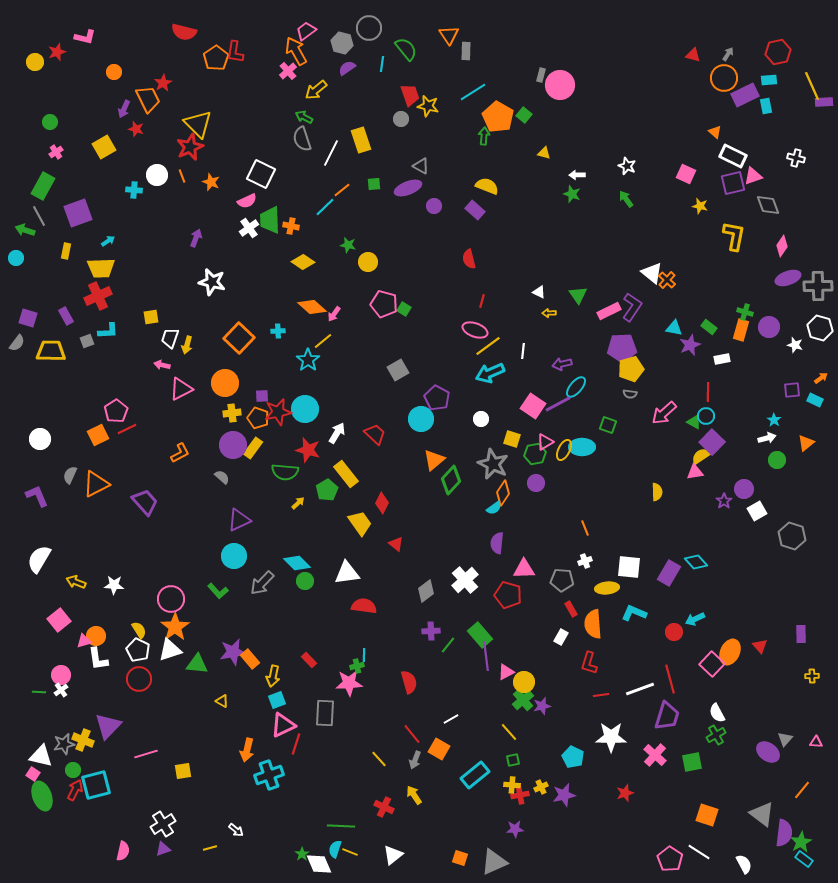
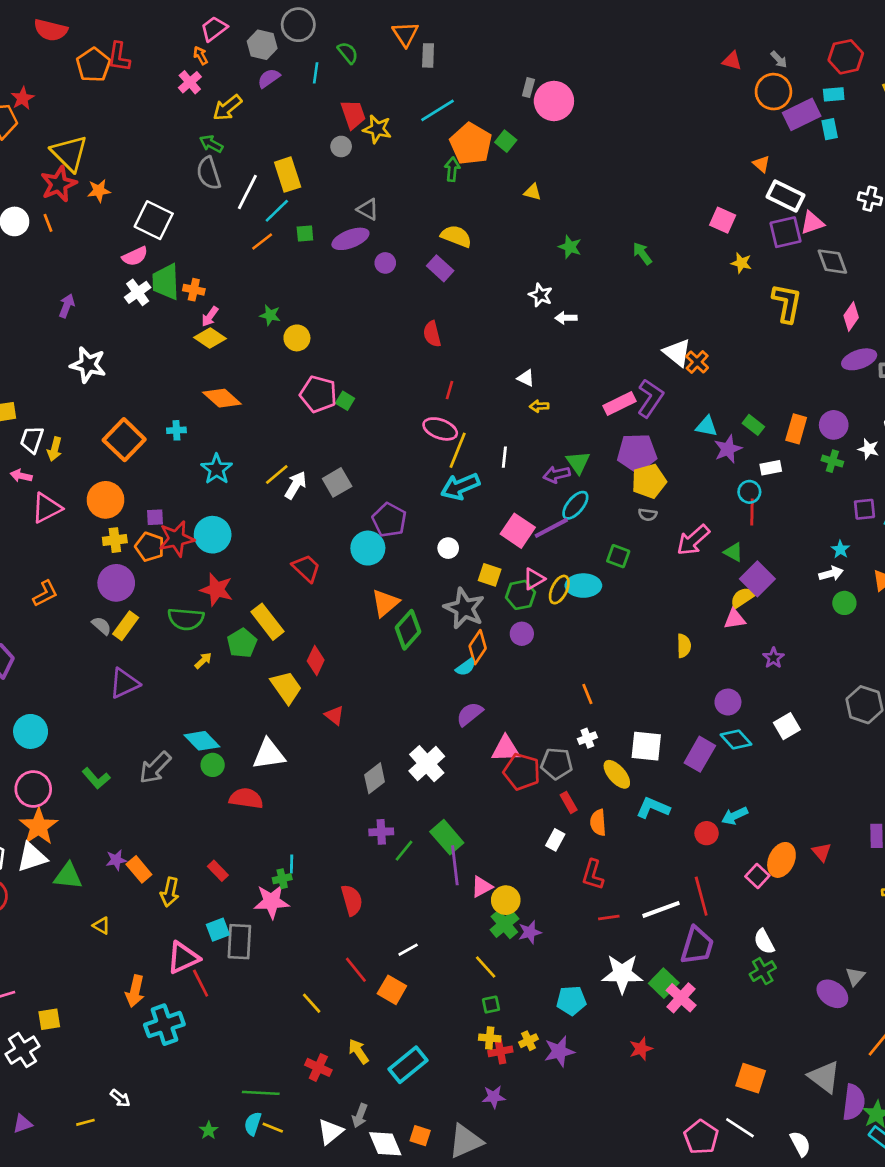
green semicircle: (406, 49) -> (348, 53), size x0.7
orange arrow: (296, 51) -> (201, 55), size x0.5
gray arrow: (728, 54) -> (779, 59), turned 104
white star: (627, 166) -> (541, 295), moved
white arrow: (577, 175) -> (566, 318), moved
orange star: (211, 182) -> (99, 191), moved, turned -30
cyan line: (325, 207) -> (277, 211), moved
green triangle: (578, 295) -> (578, 462), moved
green cross: (745, 312) -> (832, 461), moved
pink arrow: (334, 314) -> (210, 316), moved
yellow line: (323, 341) -> (277, 474), moved
yellow line: (488, 346) -> (458, 450), turned -32
cyan circle: (706, 416) -> (749, 492), moved
white arrow: (337, 433) -> (296, 485), moved
yellow rectangle: (253, 448) -> (126, 626), moved
purple circle: (744, 489) -> (728, 702), moved
white square: (757, 511) -> (787, 726), moved
purple semicircle: (497, 543) -> (470, 714), turned 45
cyan circle: (234, 556) -> (31, 731), moved
yellow ellipse: (607, 588) -> (617, 774), turned 55
red pentagon: (508, 595) -> (522, 772), moved
red semicircle: (364, 606) -> (246, 798), moved
orange semicircle: (593, 624) -> (598, 822), size x0.7
purple star: (233, 652) -> (116, 860), size x0.6
pink square: (712, 664) -> (757, 876), size x0.7
cyan square: (277, 700) -> (218, 930), moved
red line: (296, 744) -> (201, 983), turned -45
cyan pentagon: (573, 757) -> (571, 1001), turned -30
gray arrow: (415, 760) -> (360, 1116), moved
green square: (692, 762) -> (664, 983), moved, turned -35
cyan rectangle: (475, 775) -> (408, 1065), moved
white cross: (163, 824) -> (23, 1050), moved
white diamond: (319, 864) -> (385, 1144), moved

